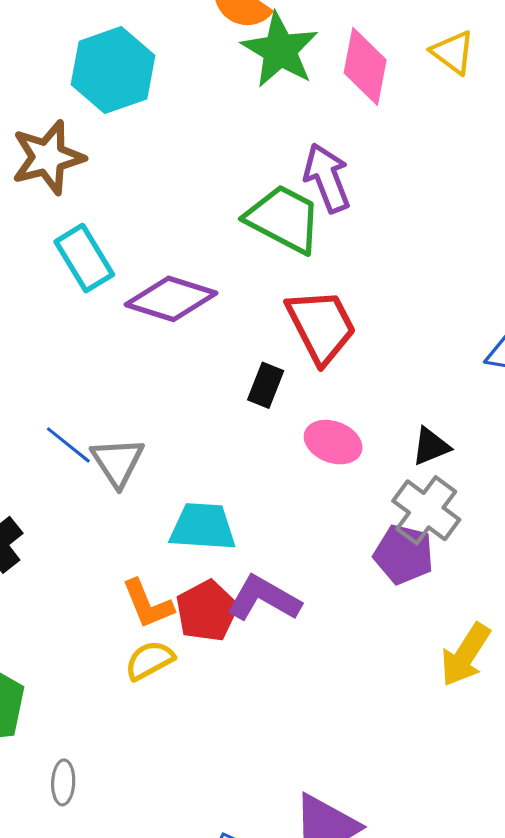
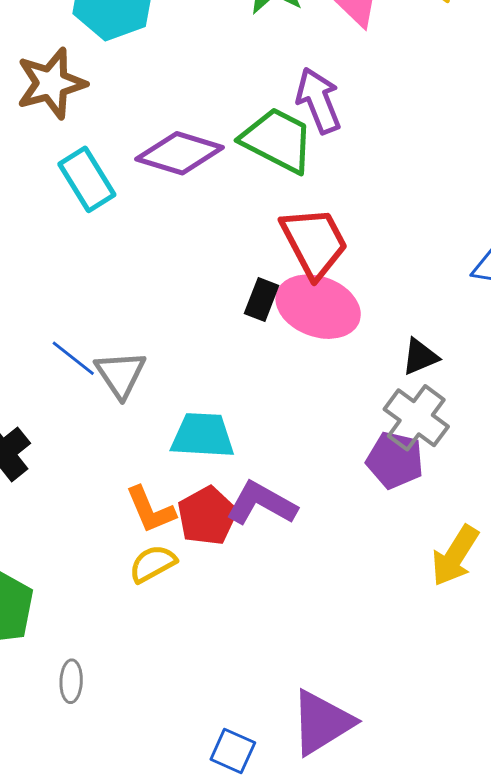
purple diamond: (171, 299) -> (180, 153), moved
pink ellipse: (333, 442) -> (318, 307), moved, size x1.5

